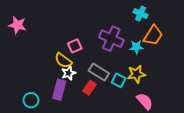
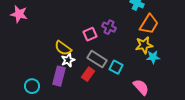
purple cross: (111, 39) -> (109, 27), size x0.6
pink square: (75, 46) -> (90, 34), moved
cyan star: (136, 47) -> (153, 57), moved
yellow star: (136, 74) -> (144, 45), moved

